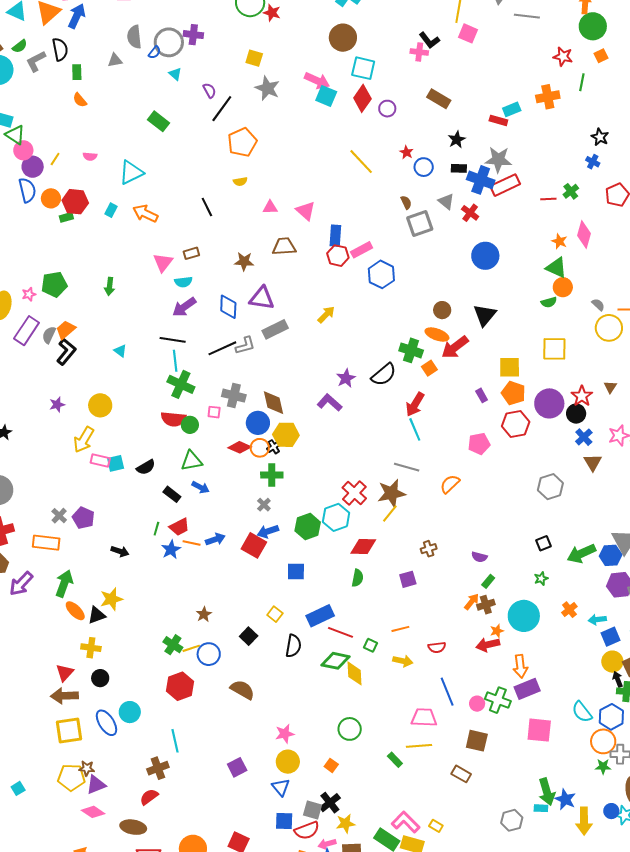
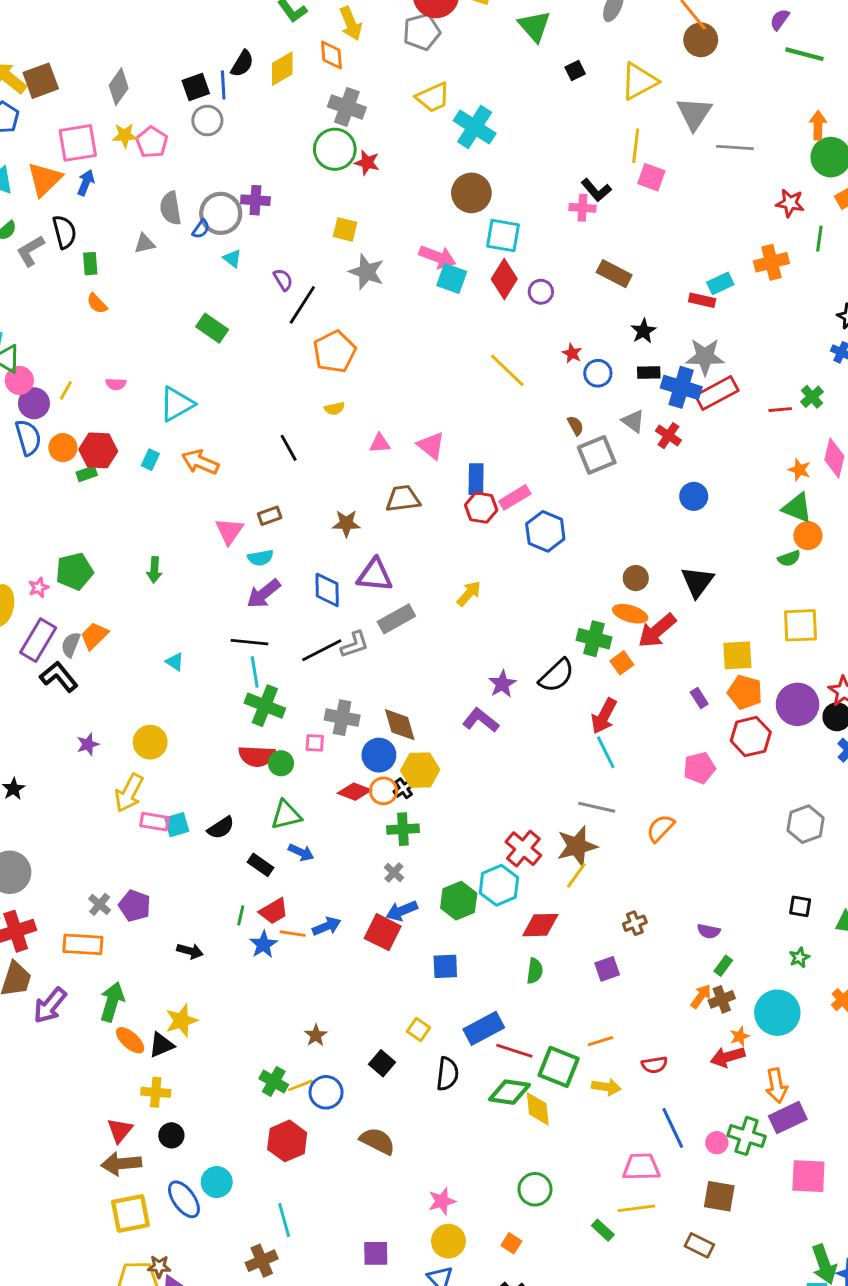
blue arrow: (77, 16) -> (86, 183), size x0.7
blue circle: (485, 256) -> (694, 496), size x0.7
black L-shape: (66, 352) -> (59, 677), moved, turned -76
black square: (544, 543) -> (800, 906), turned 35
green square: (371, 645) -> (559, 1067), size x2.0
purple square: (237, 767) -> (376, 1253), turned 30

